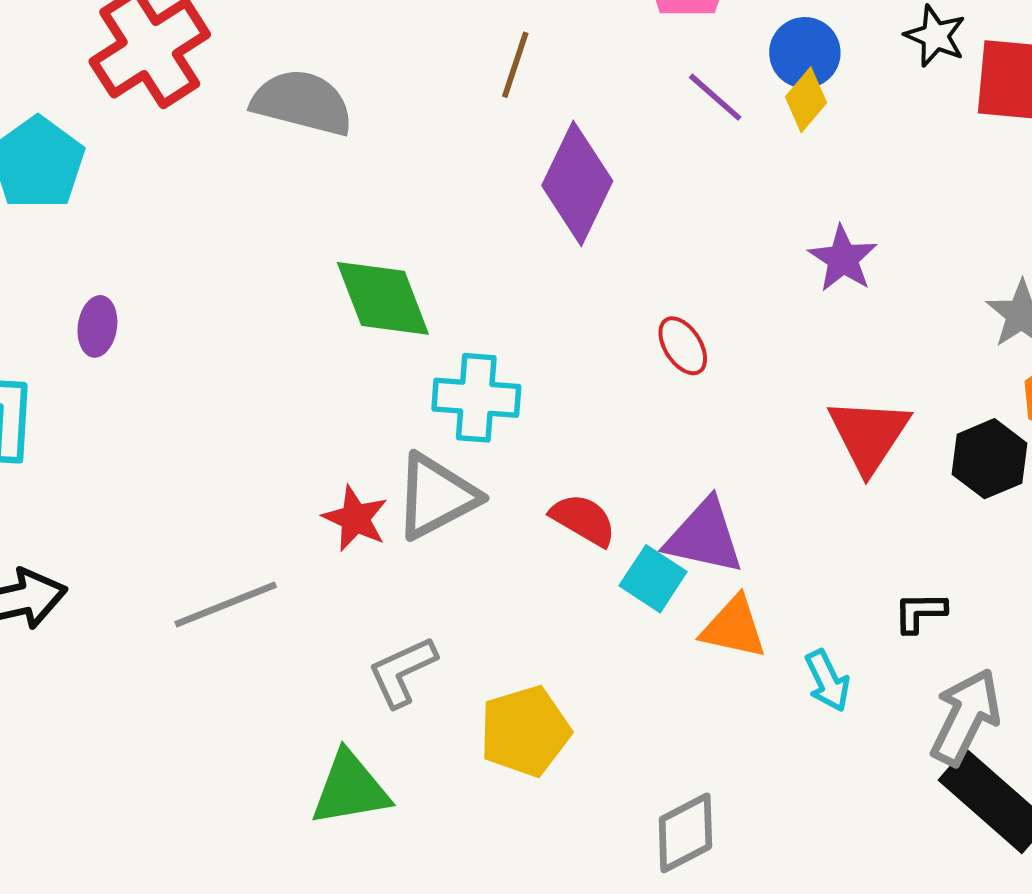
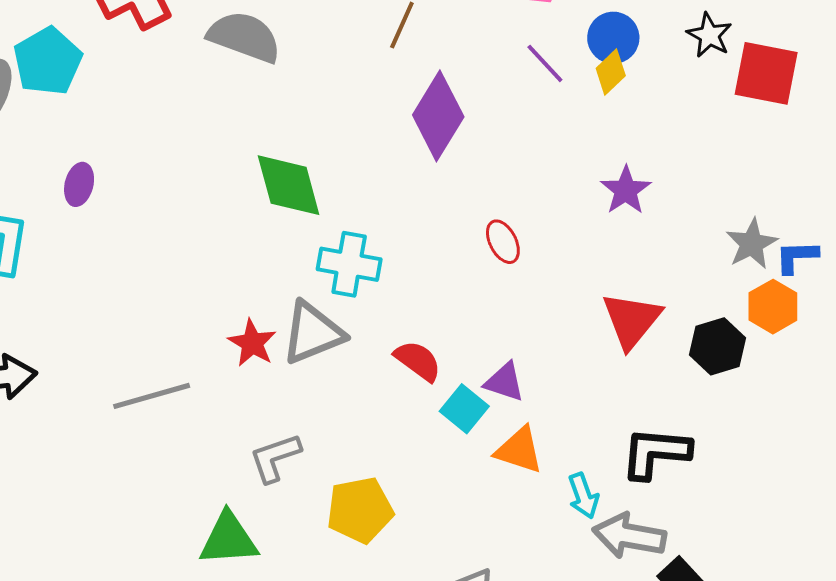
purple triangle: (704, 537) -> (504, 382), size x0.7
black L-shape: (920, 612) -> (656, 453), size x1.8
gray arrow: (966, 717) -> (629, 536), moved, turned -112

